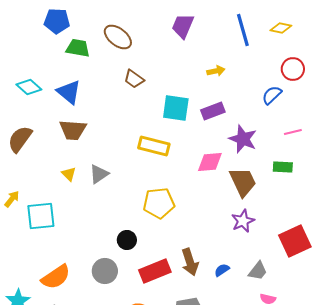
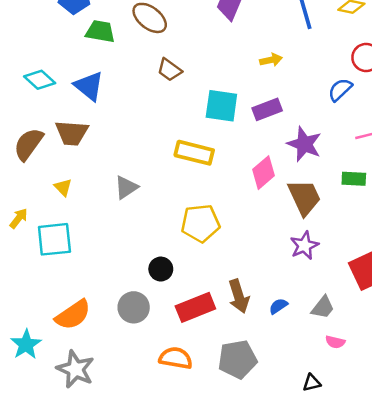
brown trapezoid: (73, 130) -> (72, 133), moved
pink diamond: (210, 162) -> (263, 173), turned -36
yellow triangle: (69, 174) -> (63, 187), moved

